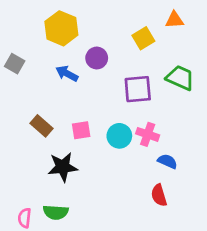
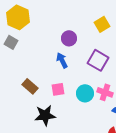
yellow hexagon: (61, 28) -> (18, 17), moved
blue arrow: (67, 74) -> (62, 60), moved, turned 35
purple square: (138, 89) -> (98, 60), turned 35

